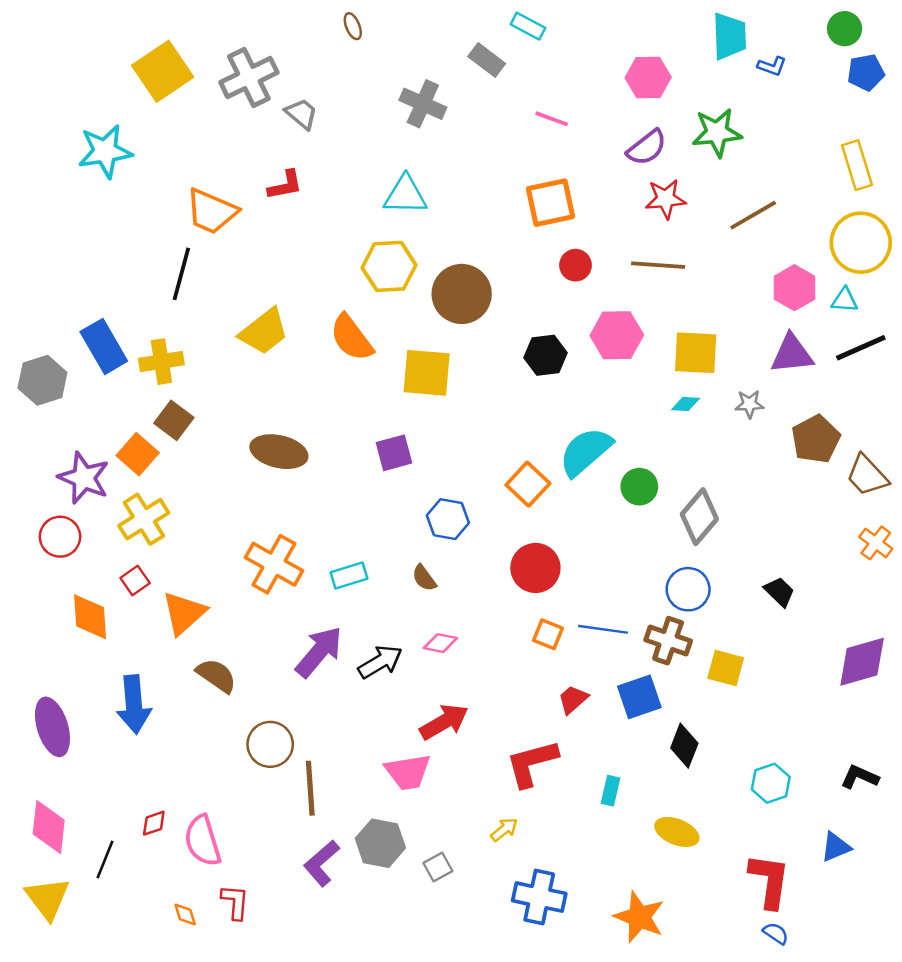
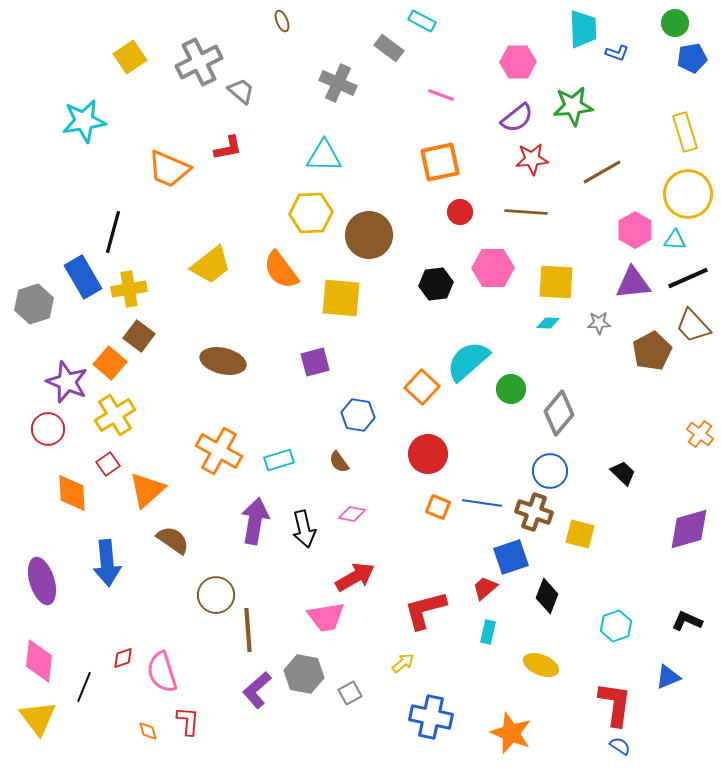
yellow square: (163, 71) -> (130, 57), size x0.7
black line: (181, 274) -> (113, 232), moved
brown trapezoid: (867, 475) -> (693, 326), moved
purple arrow: (319, 652) -> (255, 521), turned -30
black arrow: (380, 662) -> (304, 529), turned 108
red trapezoid: (573, 699) -> (485, 588), moved

